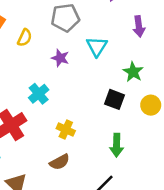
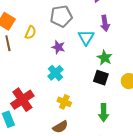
purple arrow: (139, 26) -> (105, 23), moved
green star: (133, 72) -> (105, 58), moved
cyan cross: (39, 94) -> (55, 73), moved

